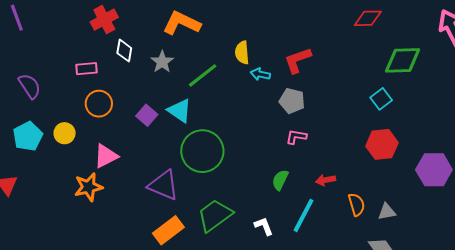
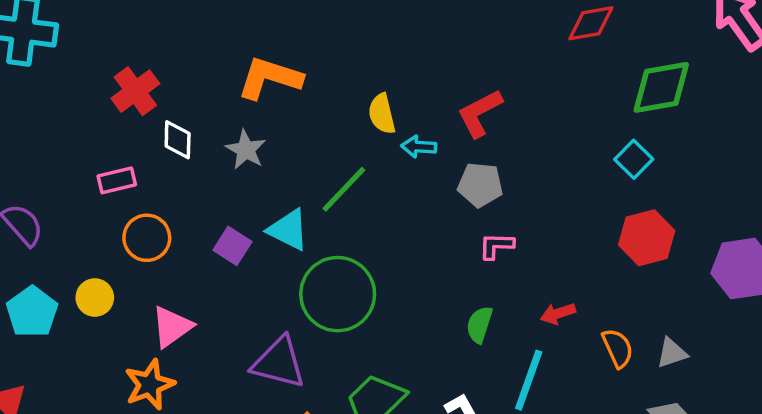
green line: (203, 75) -> (344, 189), moved

